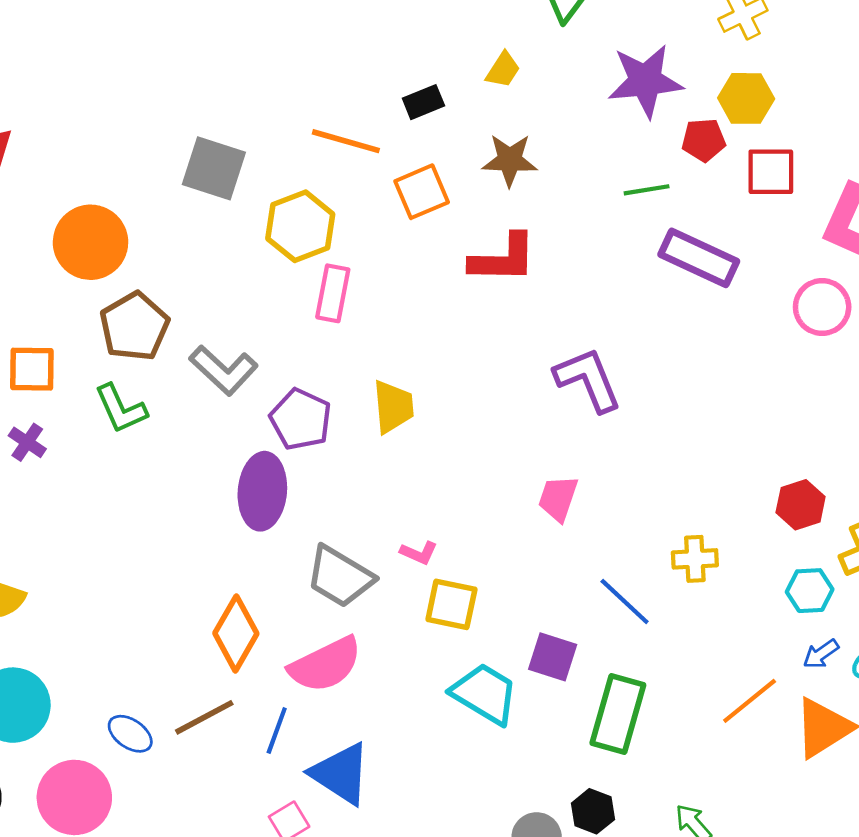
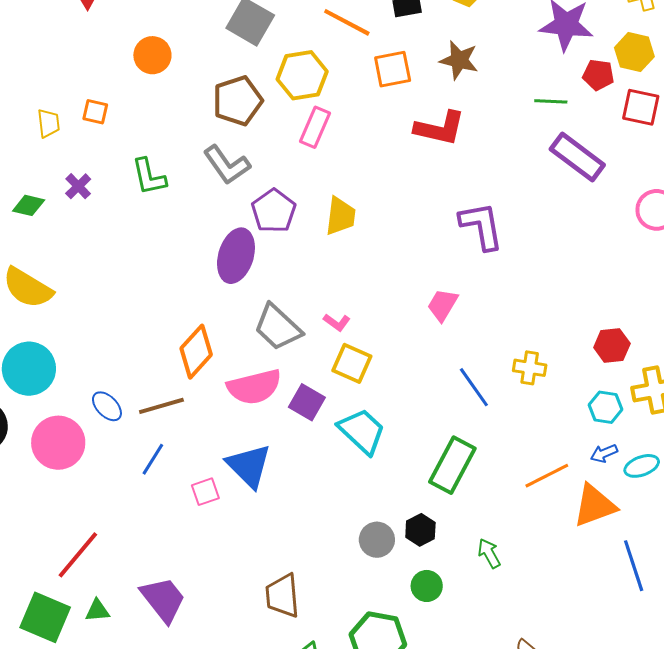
orange circle: (91, 242) -> (152, 55), size x0.7
brown pentagon: (134, 326) -> (238, 101), moved
orange square: (32, 369) -> (95, 112), moved, size x0.7
purple square: (553, 657) -> (307, 402), moved
blue line: (277, 730) -> (153, 459), moved

